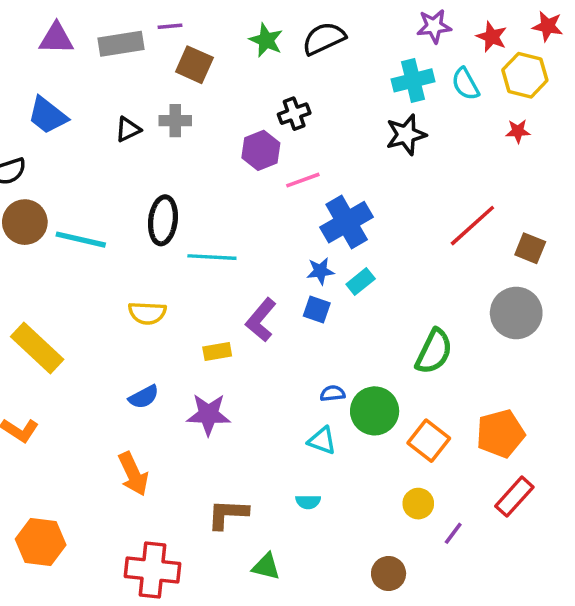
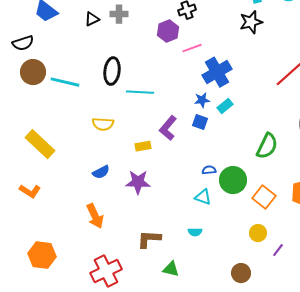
red cross: (152, 570) -> (106, 271), turned -32

